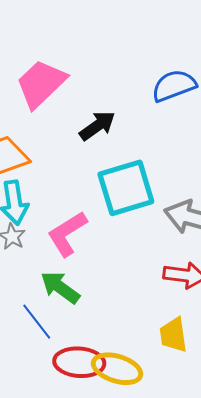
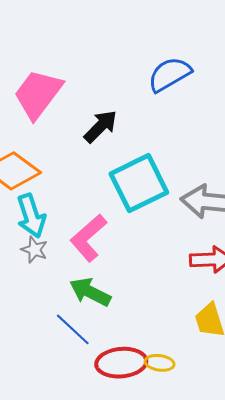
yellow ellipse: (117, 369) -> (160, 363), size x0.6

